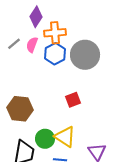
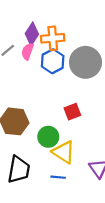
purple diamond: (36, 17) -> (32, 34), moved
green circle: (45, 139) -> (48, 137), moved

